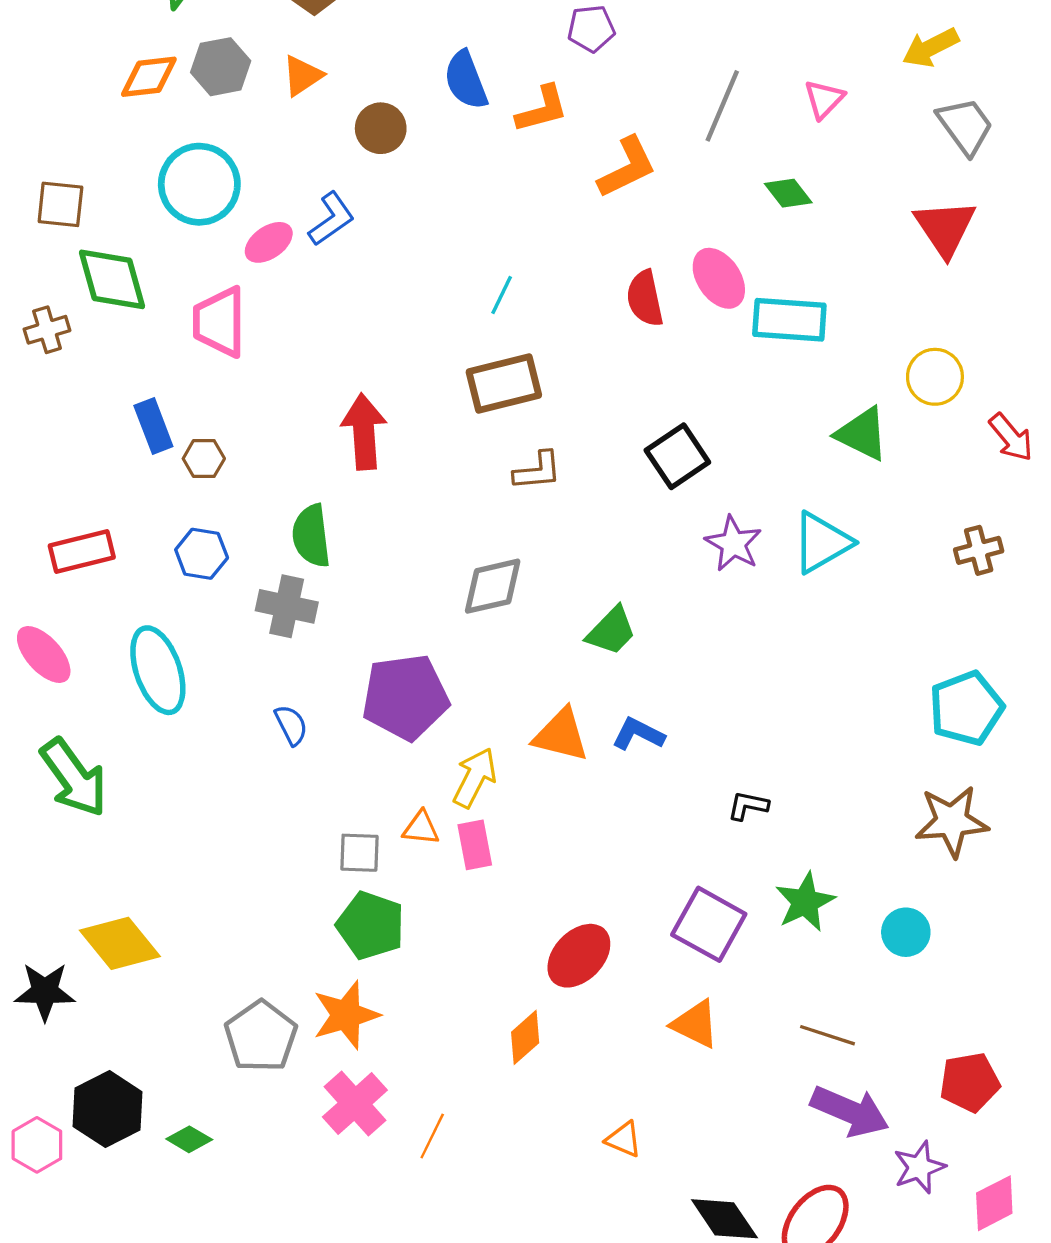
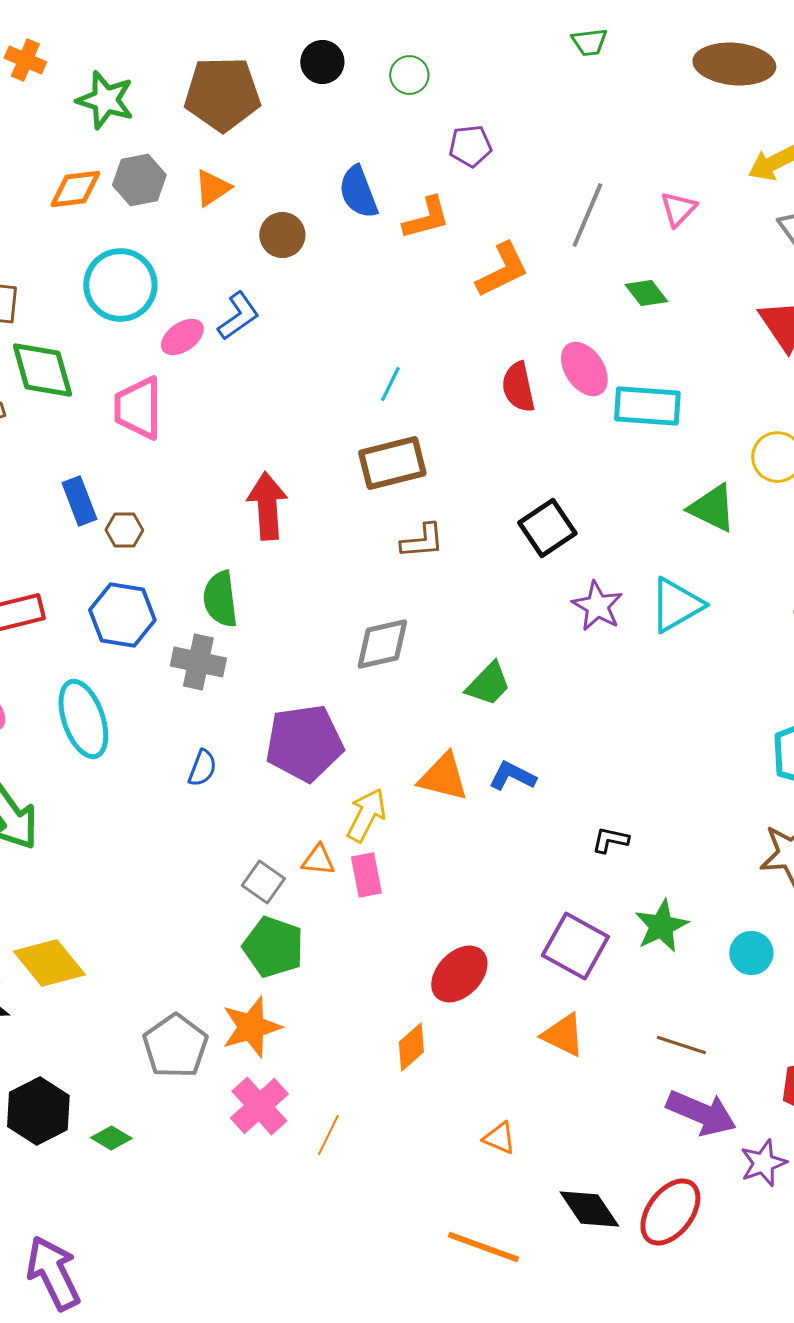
blue hexagon: (202, 554) -> (122, 615), size x1.4
blue semicircle: (291, 725) -> (202, 768), turned 48
gray square: (359, 853) -> (263, 882), turned 33

